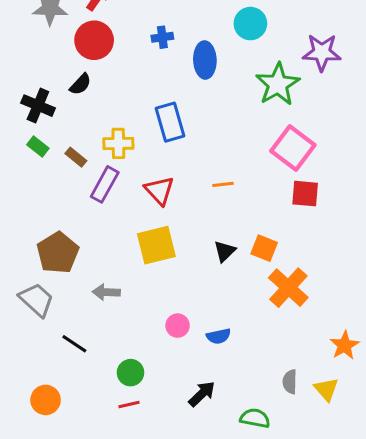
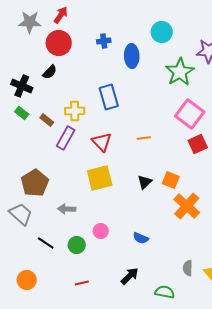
red square: (305, 194) -> (198, 144), turned -30
pink circle: (178, 326) -> (101, 231), moved
blue semicircle: (219, 336) -> (141, 238), turned 35
green circle: (131, 373) -> (77, 245), moved

